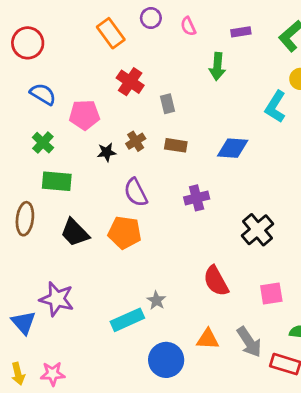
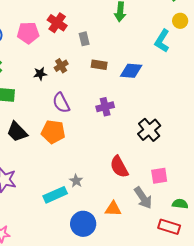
pink pentagon: (84, 115) -> (28, 33), moved
brown rectangle: (176, 145) -> (99, 65), moved
gray arrow: (249, 342) -> (143, 198), moved

